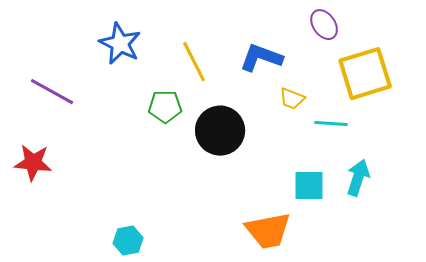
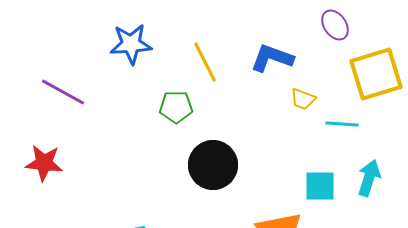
blue star: (120, 44) -> (131, 44), turned -30
black circle: (220, 131) -> (213, 165), moved

